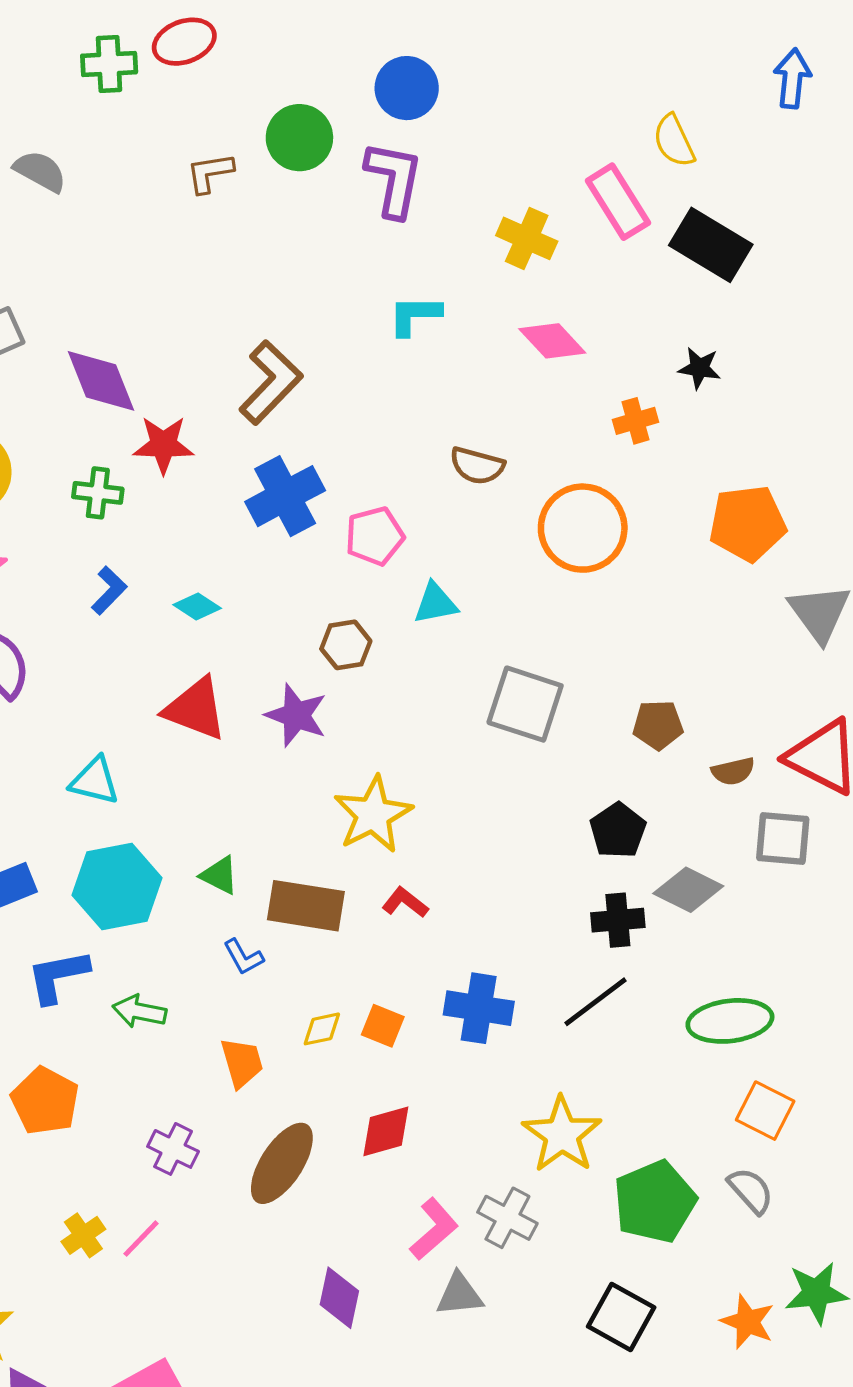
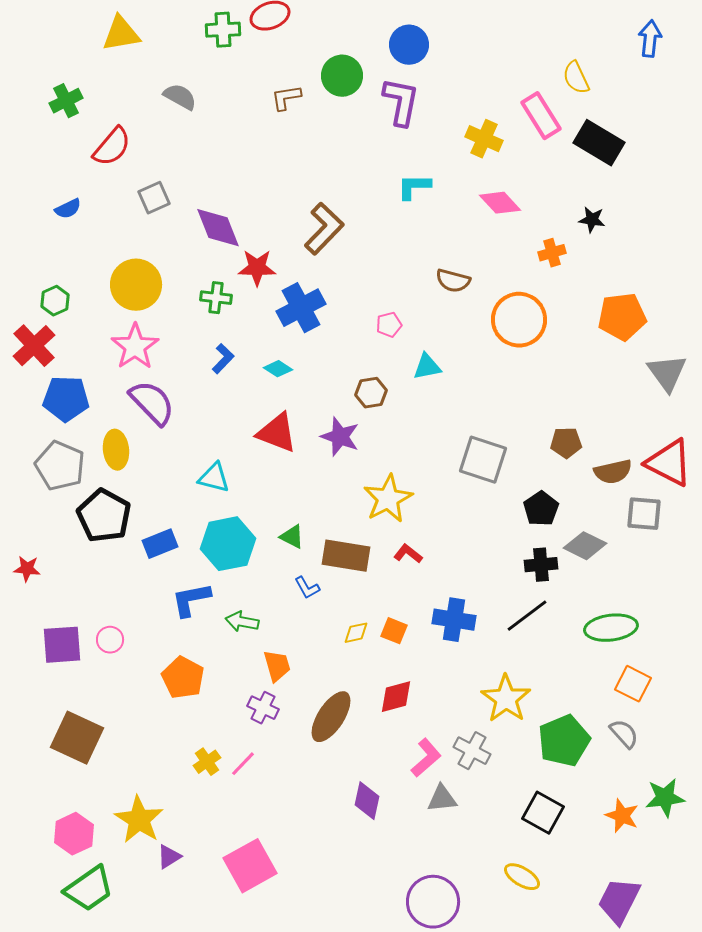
blue cross: (285, 496) -> (301, 308), moved
pink pentagon: (375, 536) -> (389, 325), size x0.7
gray square: (525, 704) -> (483, 460), moved
brown semicircle: (733, 771) -> (613, 472), size x1.4
orange trapezoid: (242, 1063) -> (277, 666), moved

